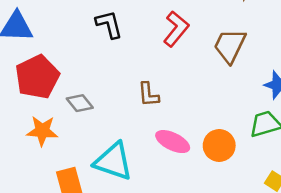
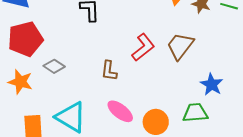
red L-shape: (176, 29) -> (143, 47), moved
gray diamond: (80, 103) -> (54, 66), turned -30

